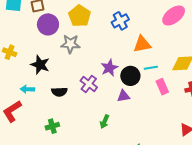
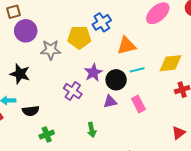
yellow pentagon: (80, 16) -> (79, 37), moved, turned -30
pink rectangle: (162, 87) -> (138, 104), moved
black semicircle: (59, 92) -> (31, 111), moved
green arrow: (105, 122) -> (92, 130), turned -32
green cross: (52, 126) -> (47, 135), moved

